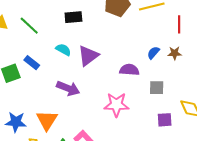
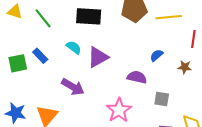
black rectangle: (73, 17) -> (89, 16), size x1.4
blue semicircle: (153, 53) -> (157, 55), moved
pink star: (116, 105) -> (119, 110), turned 30

